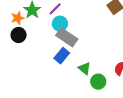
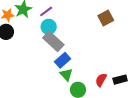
blue rectangle: (62, 56) -> (63, 60), moved

